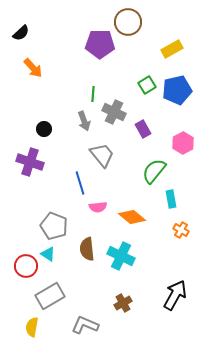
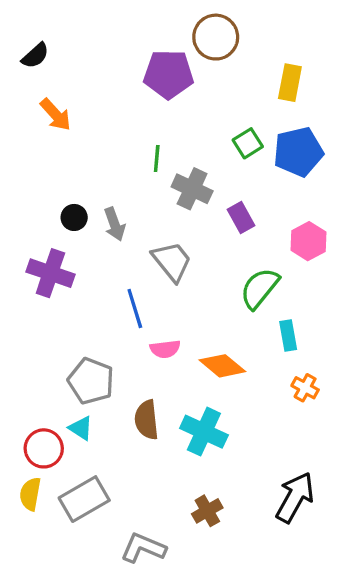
yellow rectangle: (172, 49) -> (290, 83), turned -50
gray arrow: (84, 121) -> (115, 224), moved
yellow semicircle: (32, 327) -> (30, 494), moved

